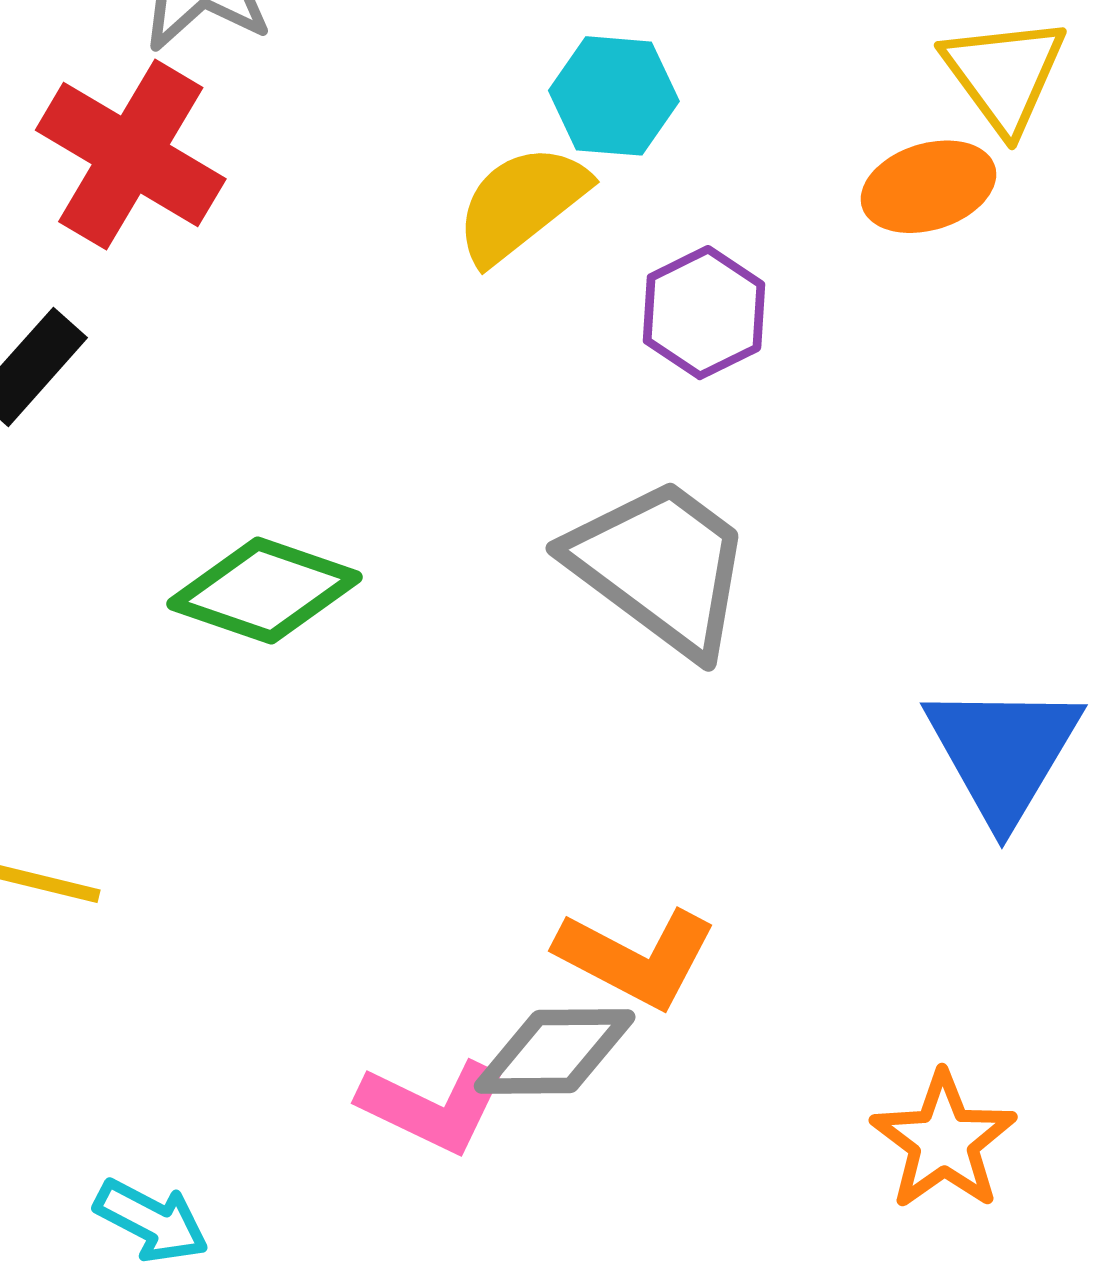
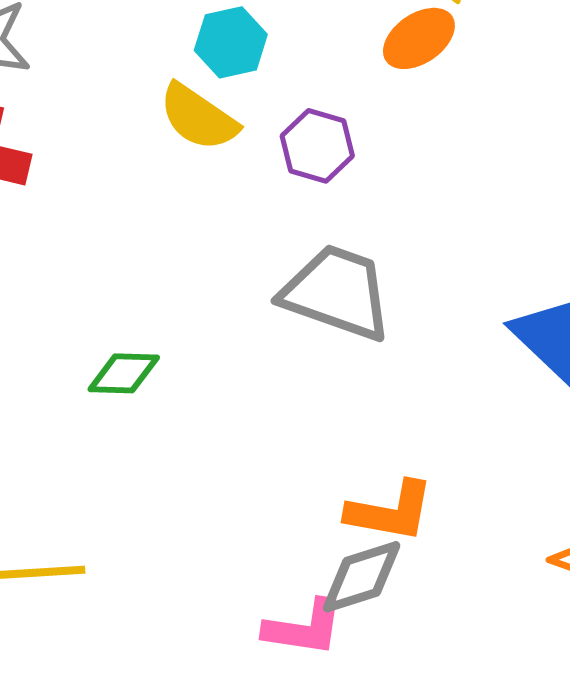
yellow semicircle: (521, 204) -> (198, 117), turned -90
green diamond: (265, 591) -> (124, 373), size x0.7

